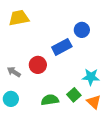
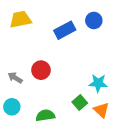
blue circle: (82, 30) -> (94, 20), moved
blue rectangle: (62, 47) -> (65, 30), moved
green semicircle: (50, 100) -> (45, 115), moved

